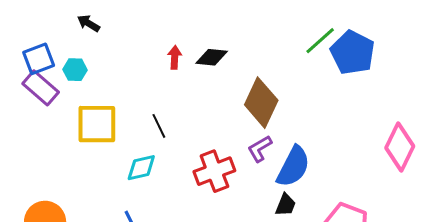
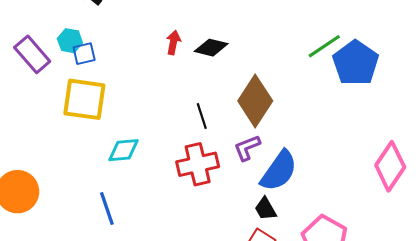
blue square: (39, 59) -> (84, 54), moved, size x0.7
black line: (159, 126) -> (202, 116), moved
black trapezoid: (286, 205) -> (265, 209), turned 120

